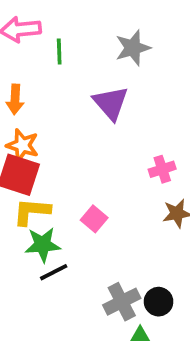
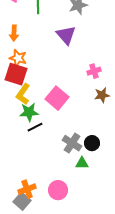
yellow L-shape: (32, 212) -> (23, 94), turned -60
pink square: (94, 219) -> (57, 98), size x1.6
gray cross: (122, 302) -> (72, 143), turned -30

